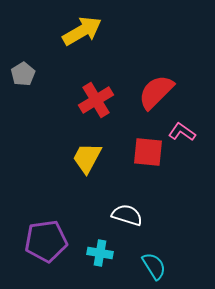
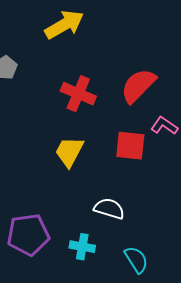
red cross: (96, 100) -> (78, 94), turned -36

